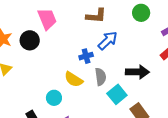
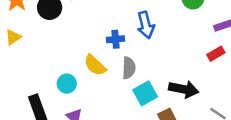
blue arrow: (108, 41) -> (146, 25), turned 110
black arrow: (137, 72) -> (184, 89), moved

